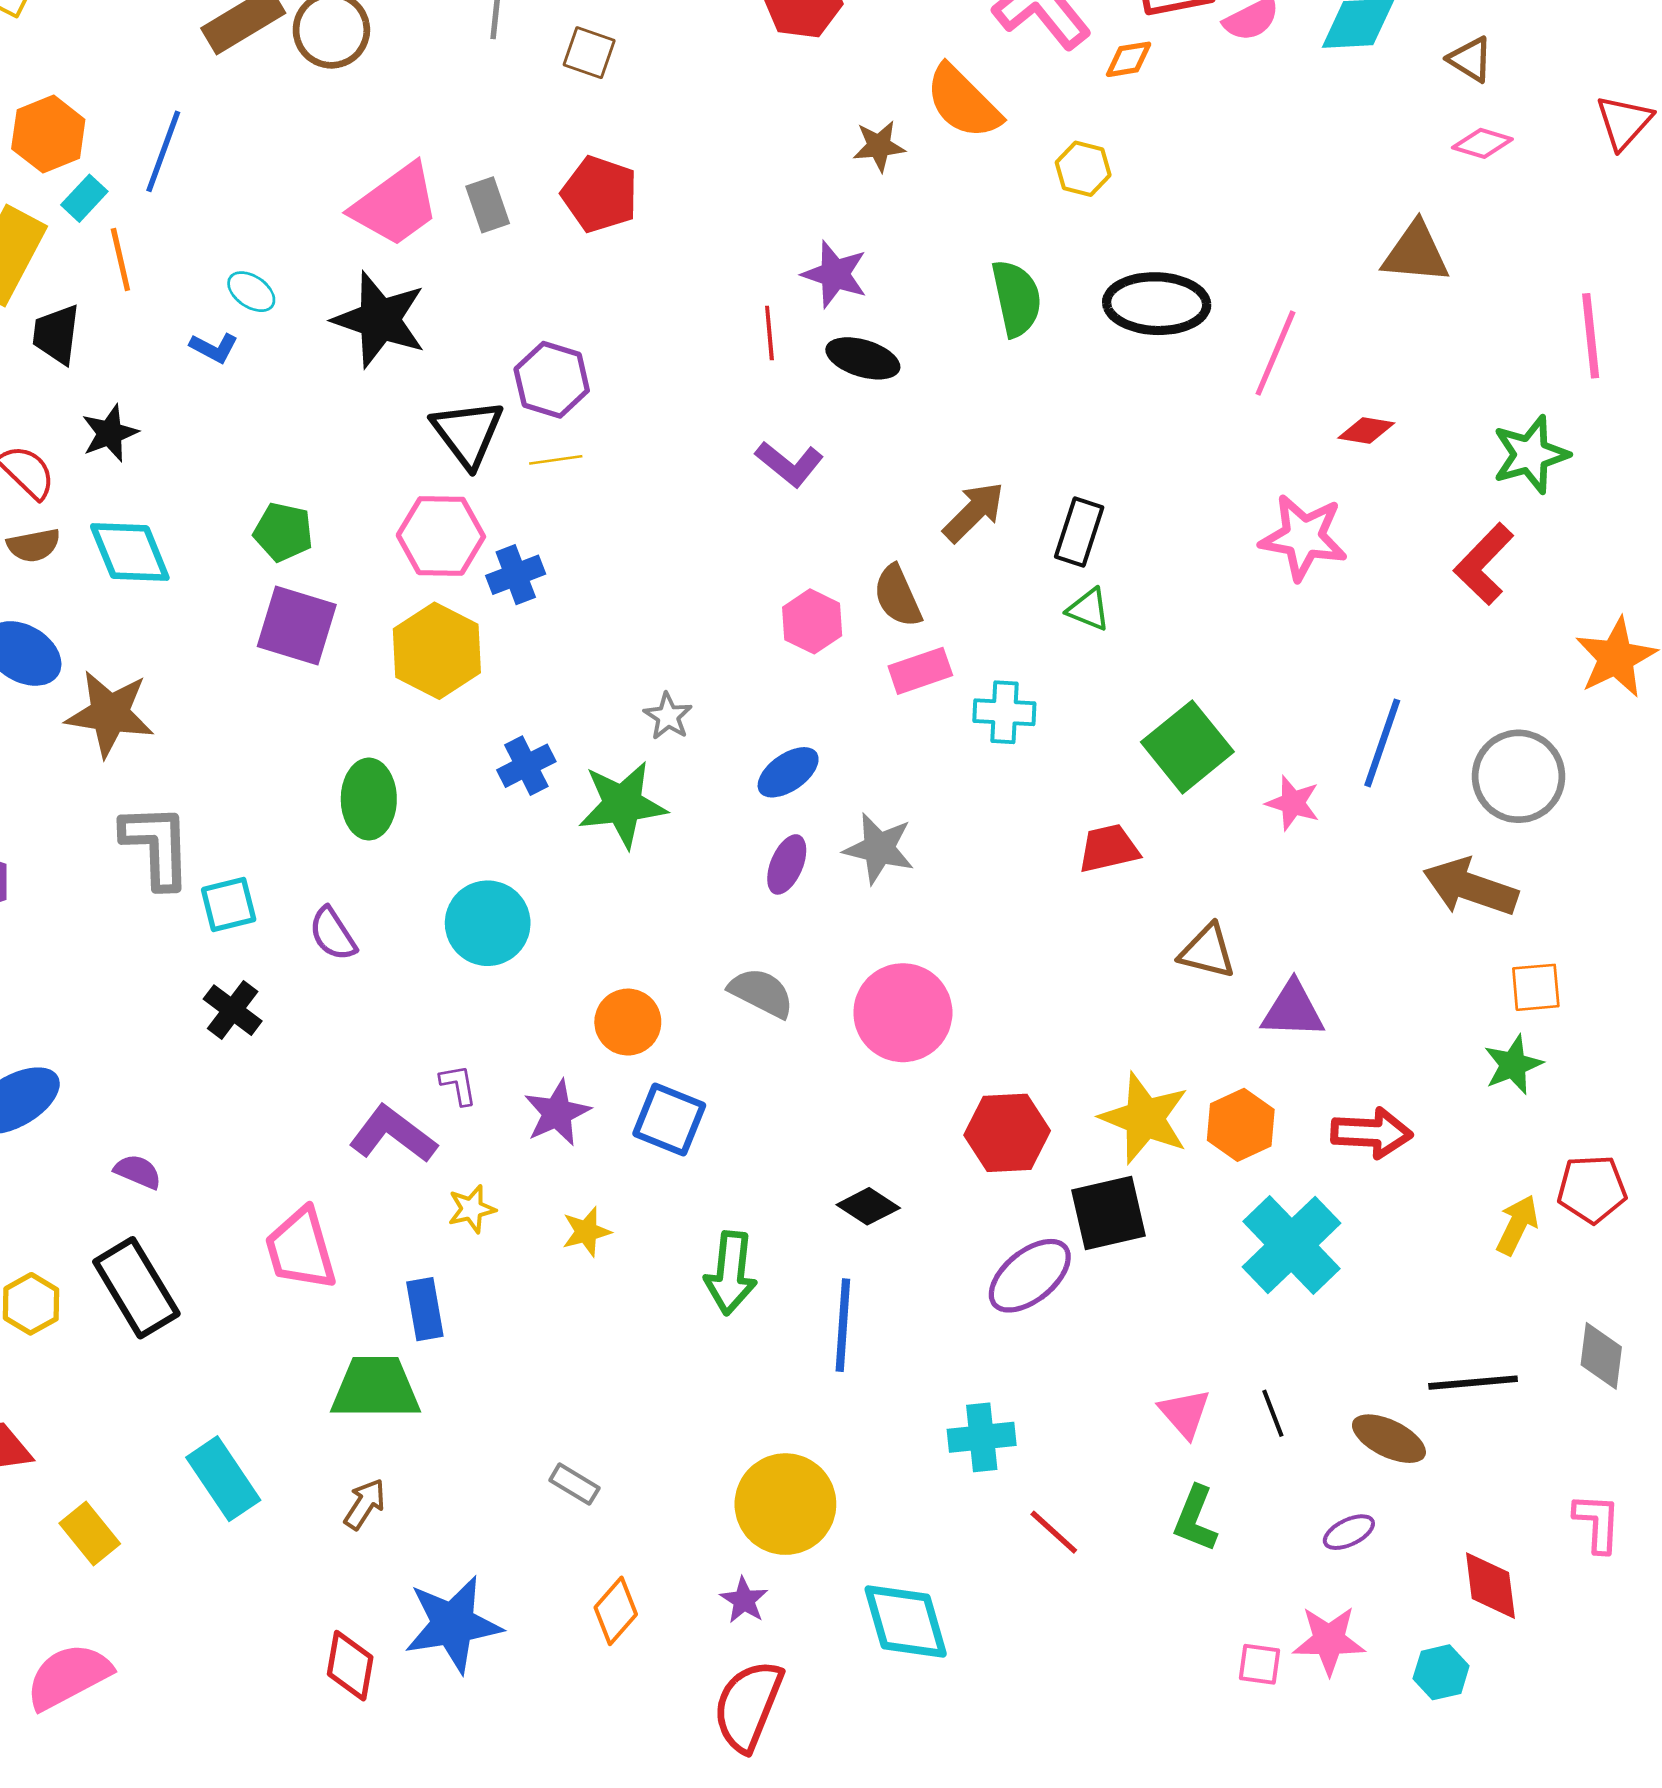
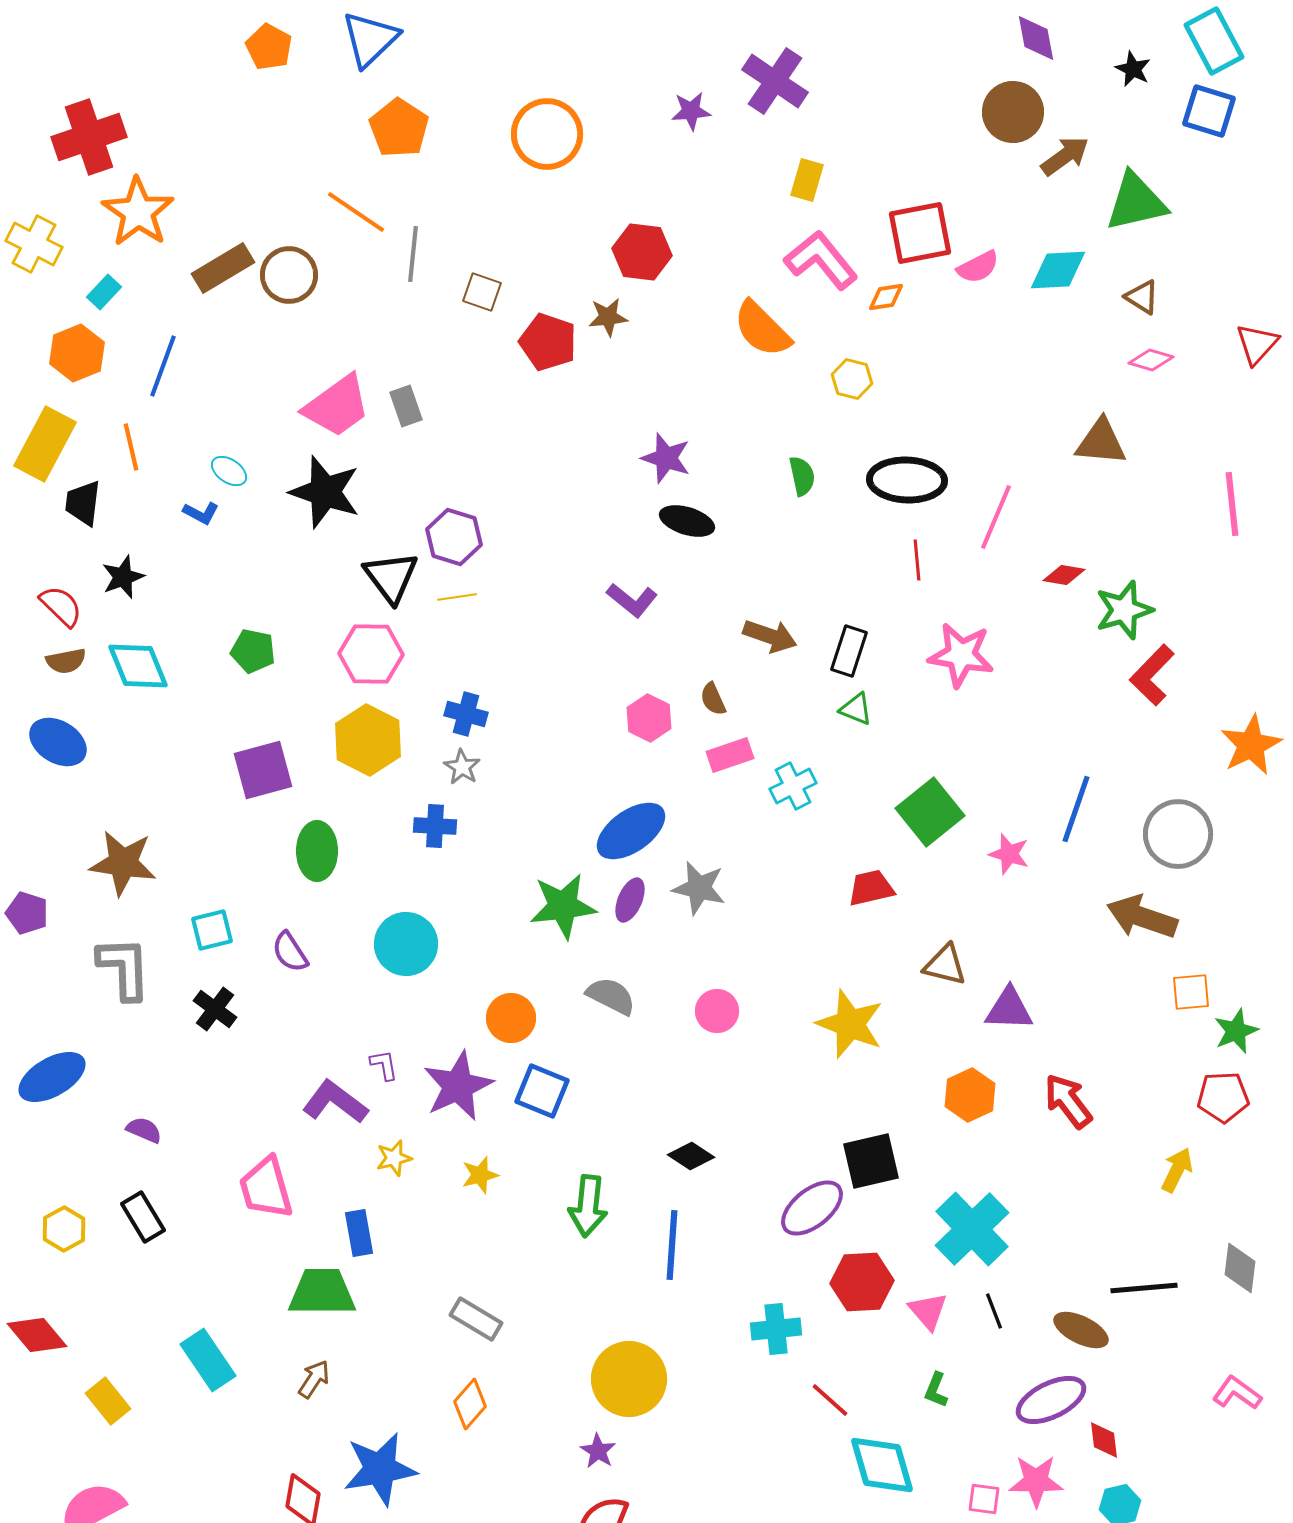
brown star: (879, 146) -> (608, 317), moved
red pentagon: (600, 194) -> (548, 342), moved
cyan rectangle: (84, 198) -> (104, 292), moved
green semicircle: (1016, 298) -> (802, 476), size x0.7
red line: (769, 333) -> (917, 560), moved
green star: (1531, 455) -> (1124, 610), moved
brown arrow: (974, 512) -> (770, 636), turned 64
pink star: (1304, 537) -> (961, 655), moved
blue cross: (516, 575) -> (466, 714), moved, turned 36
brown semicircle: (898, 596) -> (713, 699), size x0.7
purple square: (297, 625) -> (263, 770), moved, turned -32
cyan cross: (1004, 712) -> (793, 786), turned -30
brown star: (110, 714) -> (123, 863), moved
gray star: (668, 716) -> (462, 767), moved
blue cross: (526, 766) -> (435, 826), turned 30
blue ellipse: (788, 772) -> (631, 831), size x1.5
green star: (623, 804) -> (563, 906), moved
gray L-shape: (156, 846) -> (124, 968), moved
pink circle: (903, 1013) -> (717, 1011), size x0.6
green star: (1513, 1065) -> (1236, 1031), moved
purple star: (557, 1113) -> (458, 1086), size x1.4
yellow star: (1145, 1118) -> (850, 1024), moved
red hexagon: (1007, 1133) -> (862, 1282), moved
red arrow: (1372, 1133) -> (1068, 1101), turned -130
red pentagon: (1592, 1189) -> (1223, 1097), moved
cyan cross: (1291, 1245) -> (972, 1229), moved
black rectangle: (136, 1288) -> (143, 1217), size x0.7
gray rectangle: (574, 1484) -> (476, 1319), moved, size x1.4
green L-shape: (1195, 1519) -> (936, 1390), size x0.7
pink L-shape: (1597, 1523) -> (1237, 1393), turned -57
purple ellipse: (1349, 1532) -> (1051, 1400), size x1.8
red diamond: (1490, 1586) -> (1104, 1440), moved, size x0.7
orange diamond: (616, 1611) -> (470, 1404), moved
cyan diamond: (906, 1622) -> (882, 1465), moved

